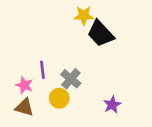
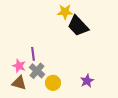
gray cross: (71, 79) -> (37, 71), moved
yellow circle: (59, 98) -> (53, 83), moved

